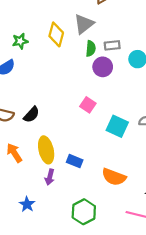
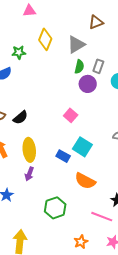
yellow diamond: (56, 34) -> (45, 39), moved
gray rectangle: (112, 45) -> (98, 66), turned -72
cyan square: (117, 126) -> (82, 147), moved
blue rectangle: (75, 161) -> (63, 156), moved

